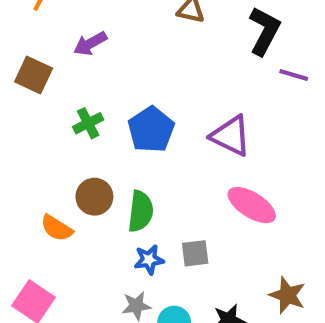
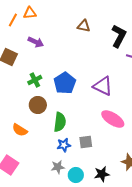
purple arrow: (90, 44) -> (36, 42), turned -126
brown circle: (94, 197) -> (38, 105), moved

